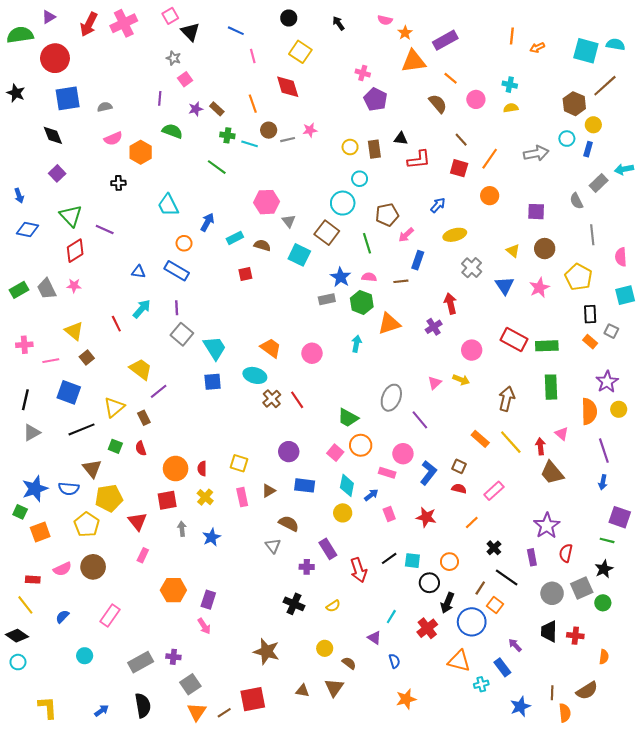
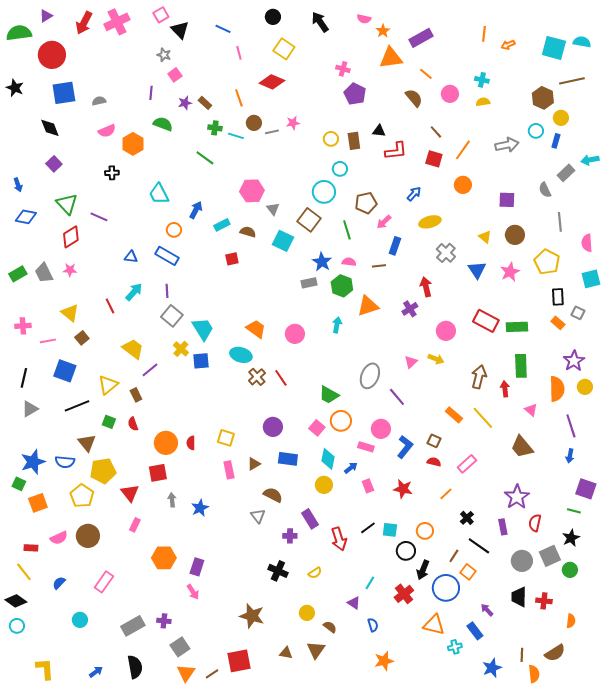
black arrow: (338, 23) -> (320, 22), size x1.5
brown line: (605, 86) -> (572, 81), turned 30
red diamond: (288, 87) -> (272, 82), turned -50
red arrow: (540, 446) -> (505, 389), moved
yellow cross: (205, 497) -> (181, 349), moved

